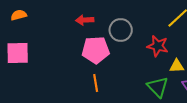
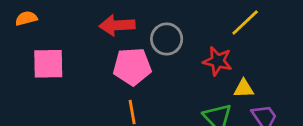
red arrow: (85, 20) -> (117, 25), size x1.4
pink square: (18, 53) -> (48, 64), moved

